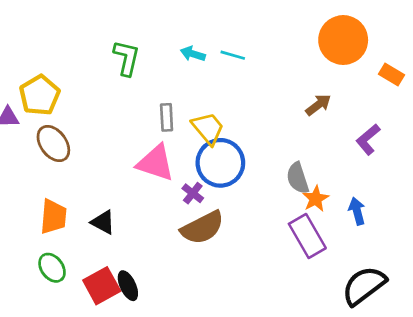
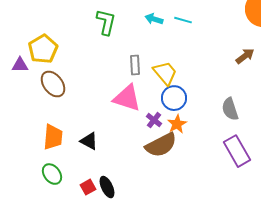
blue circle: (220, 163) -> (174, 98), size x0.7
orange star: (316, 199) -> (177, 124), moved
red square: (102, 286) -> (88, 187), size x0.6

